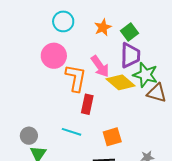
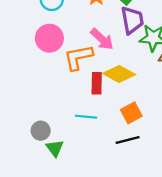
orange L-shape: (76, 78) -> (78, 57), turned -100
yellow diamond: (121, 82) -> (119, 74), moved

